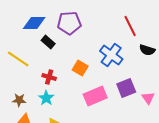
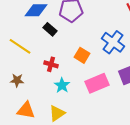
cyan star: (46, 98) -> (62, 85), moved
brown star: (19, 100) -> (17, 80), moved

